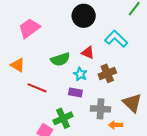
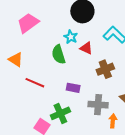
green semicircle: (60, 59) -> (59, 54), turned 90
cyan star: (80, 74) -> (71, 37), moved
orange arrow: (116, 125) -> (113, 121), turned 96

